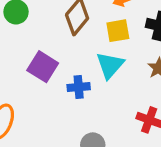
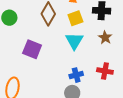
blue cross: (79, 87) -> (76, 75), moved

